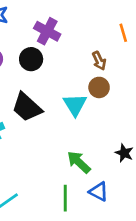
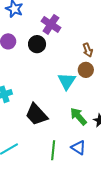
black trapezoid: (27, 107) -> (36, 114), moved
green arrow: (79, 162) -> (78, 116), moved

